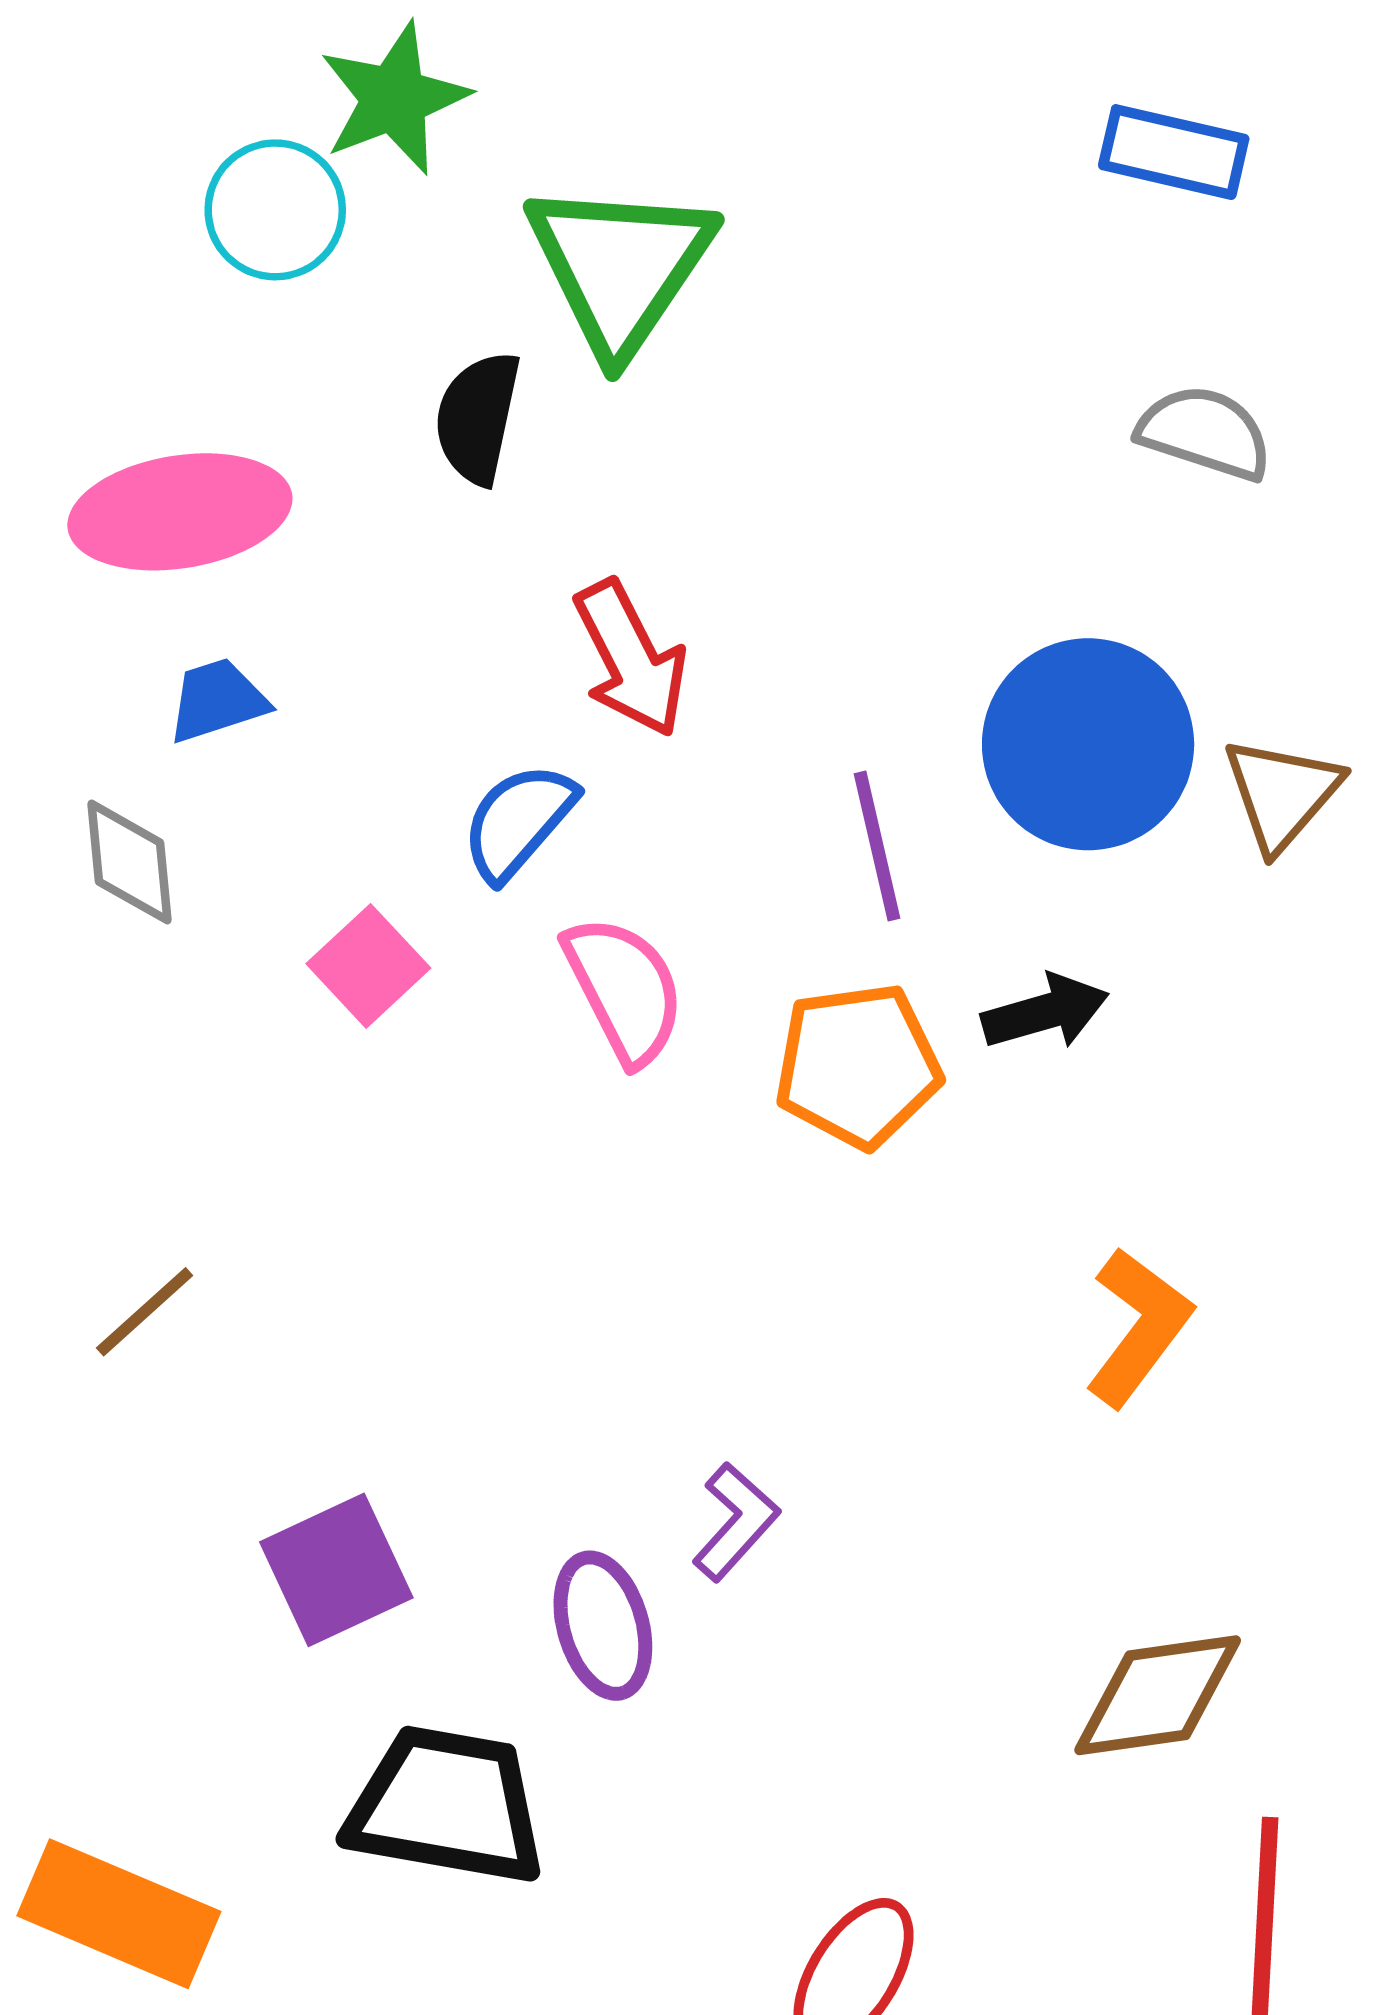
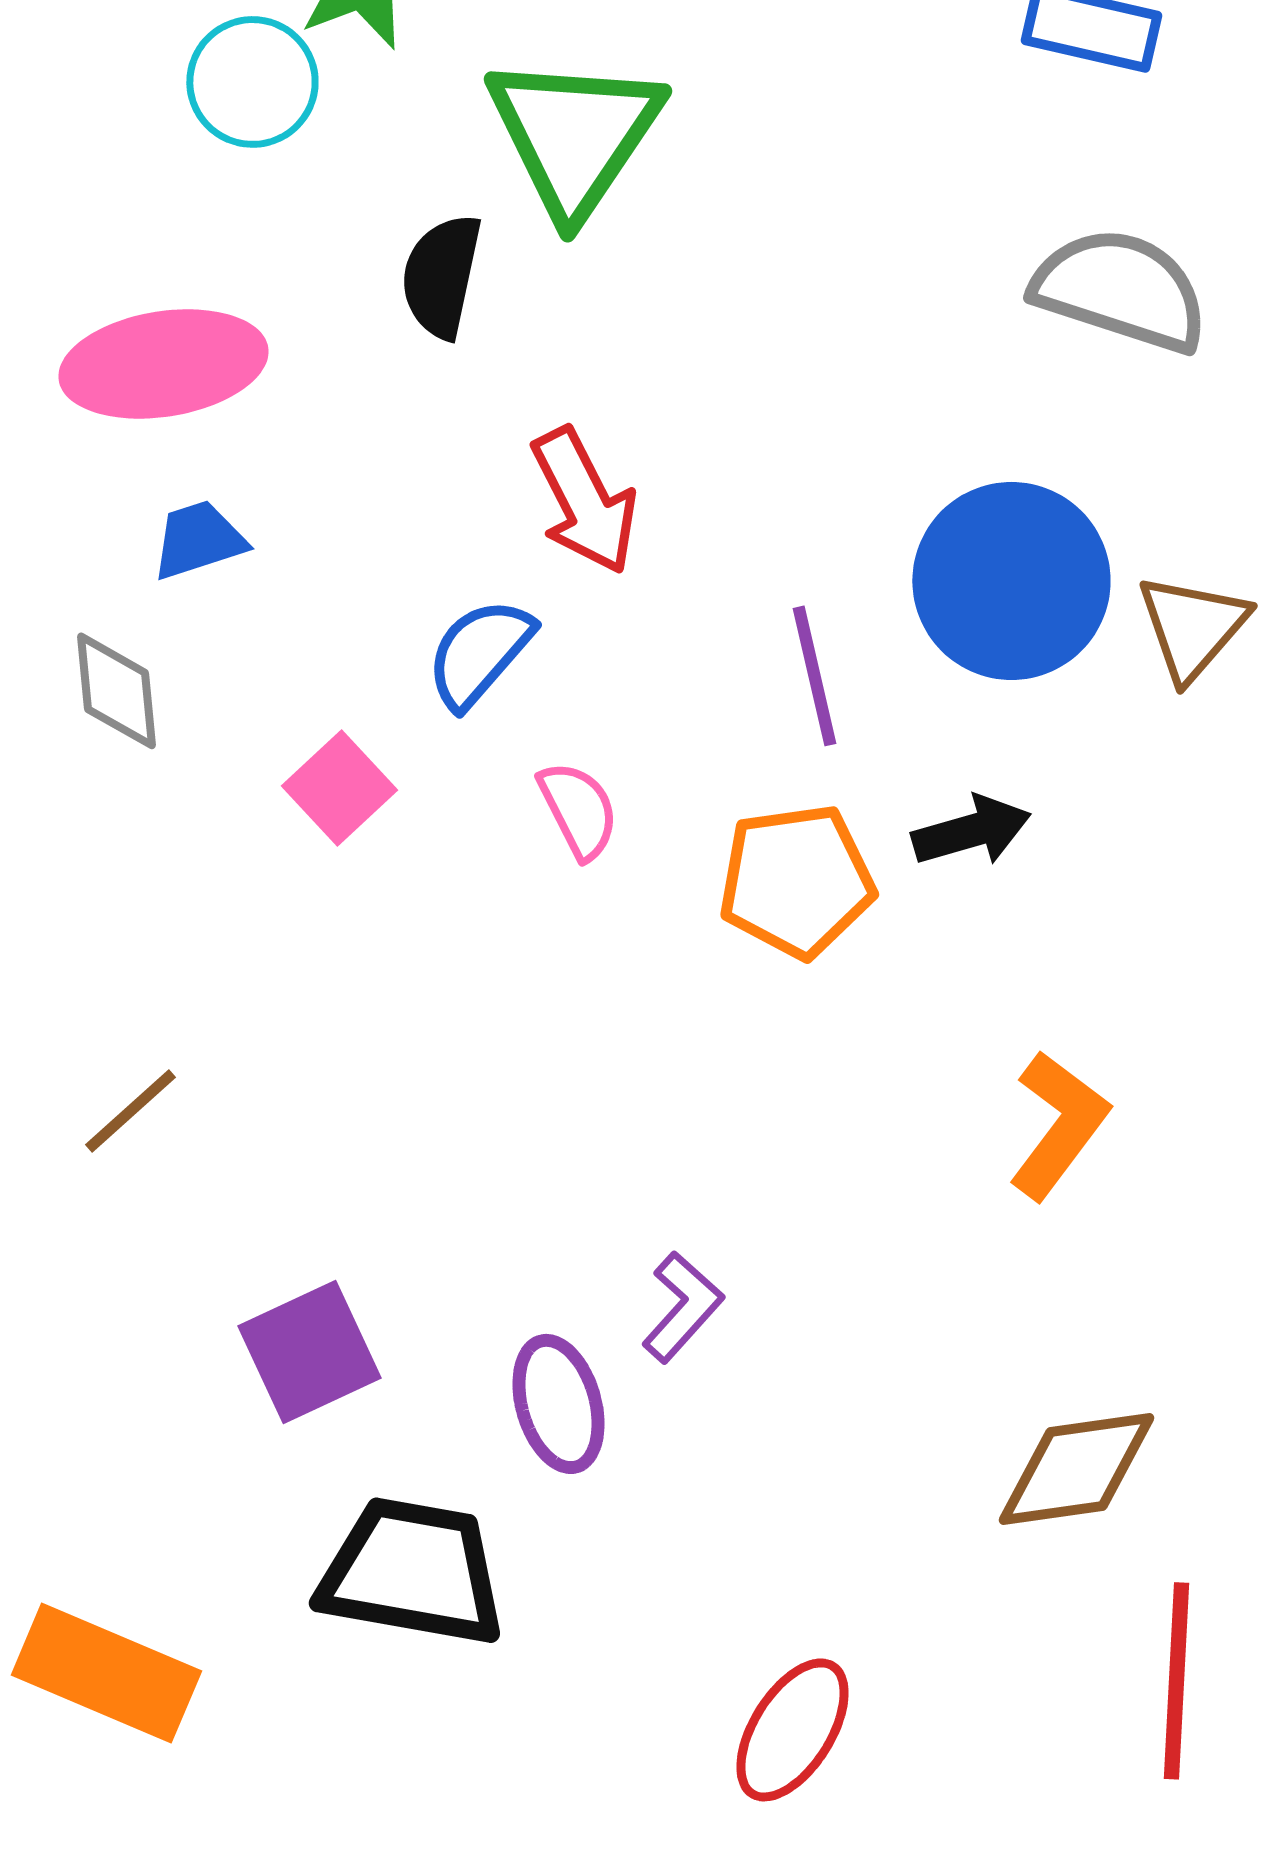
gray semicircle: (1205, 433) -> (1120, 290), size x1.4
pink semicircle: (624, 990) -> (578, 810), size x0.7

